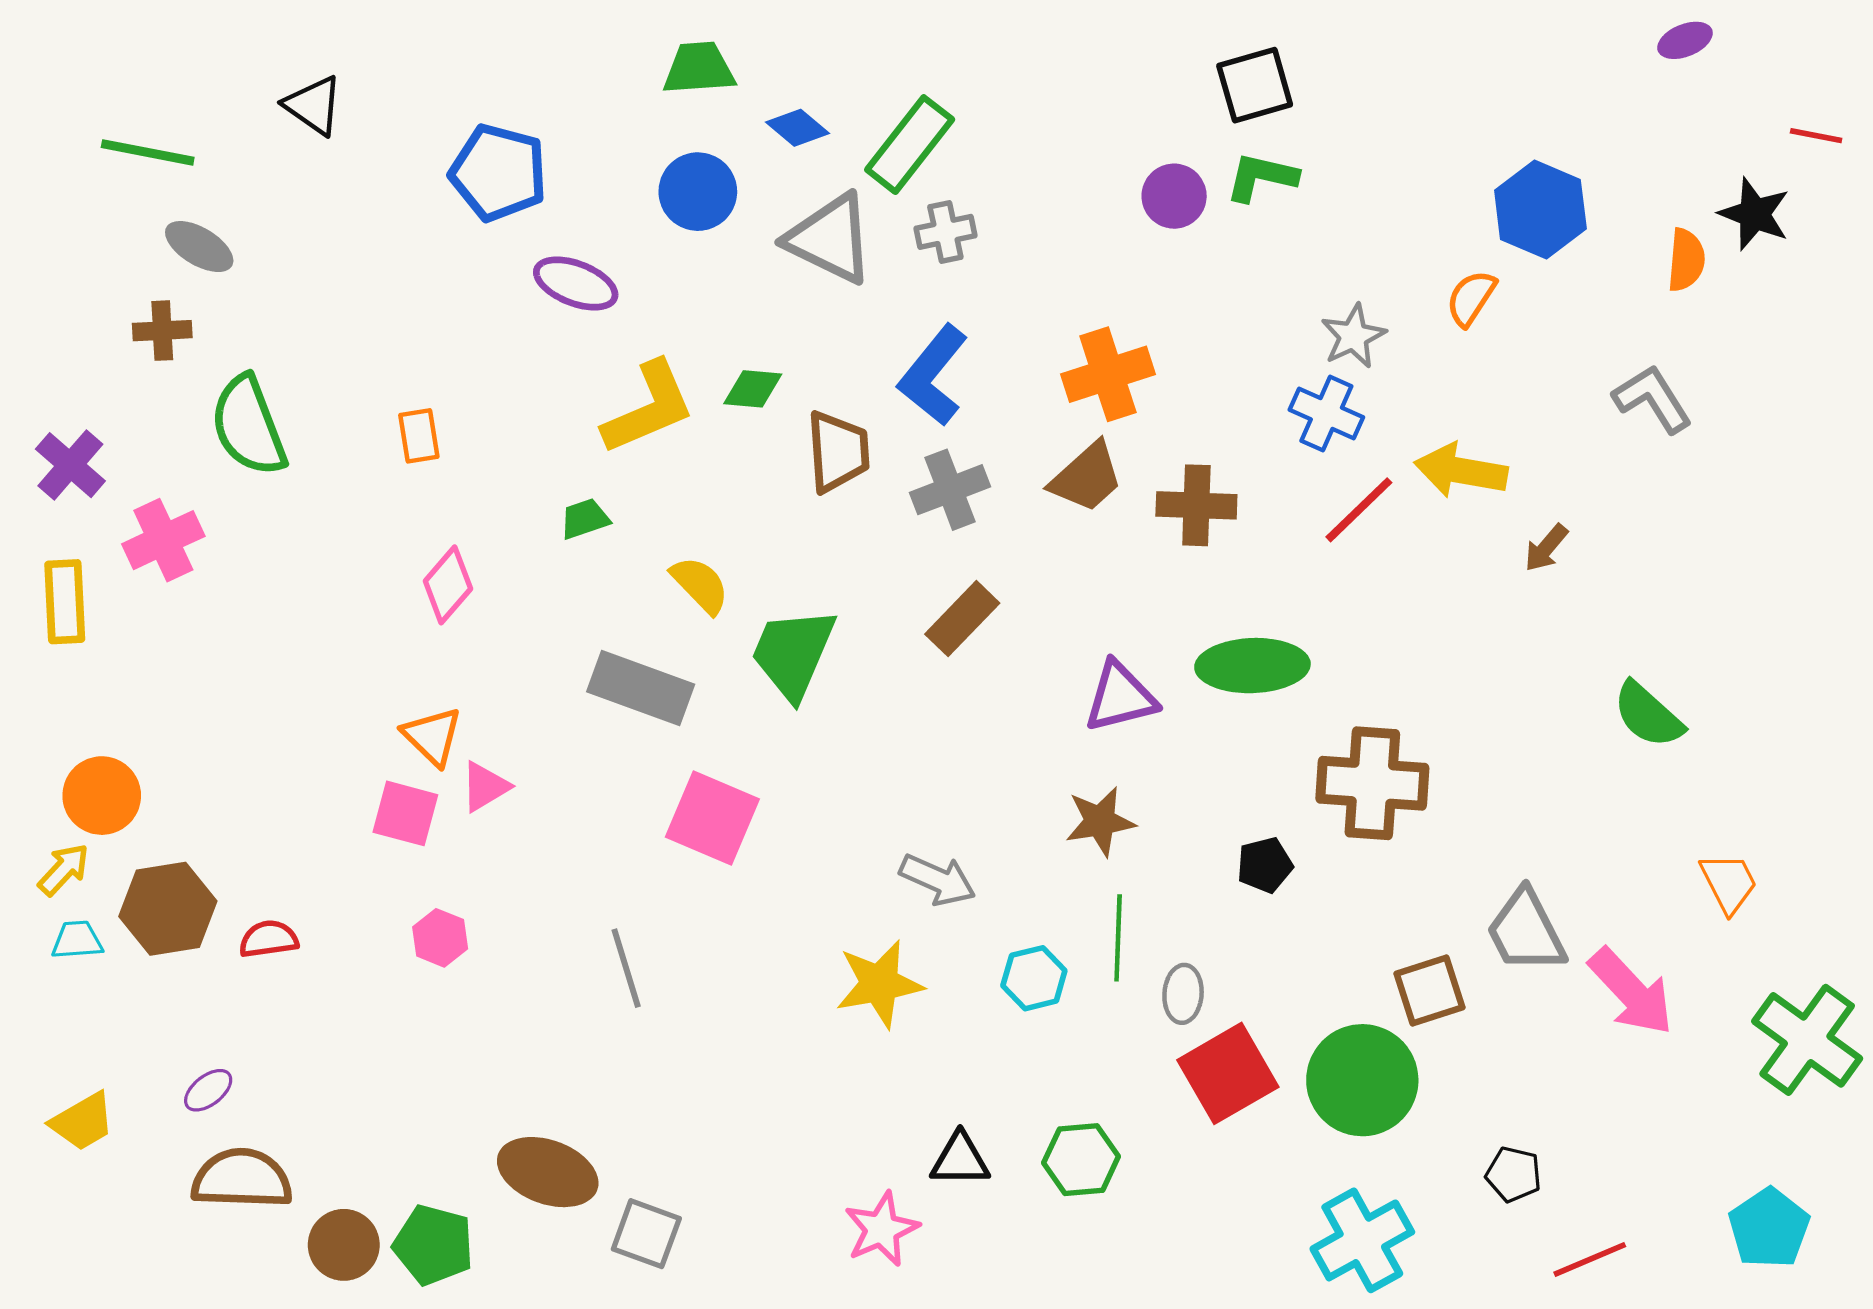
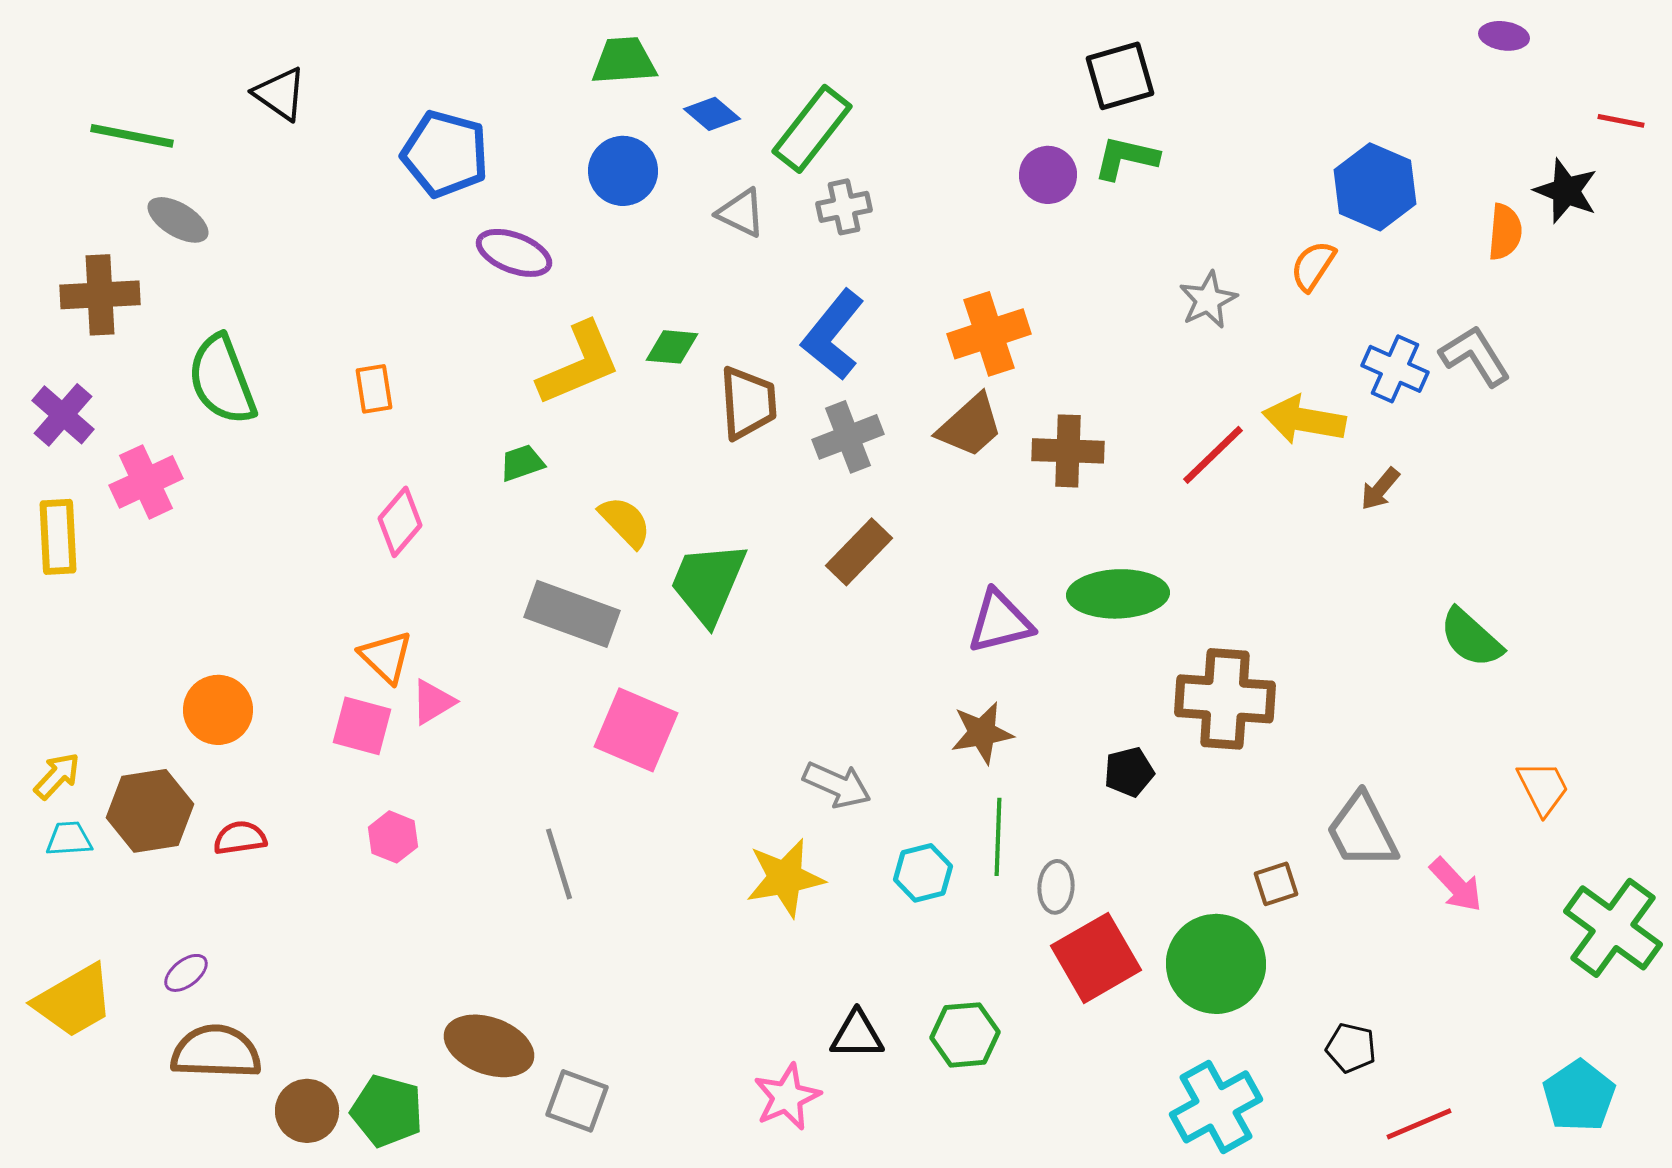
purple ellipse: (1685, 40) -> (1504, 36), turned 30
gray triangle: (830, 239) -> (741, 213), size x0.6
brown cross: (162, 331) -> (100, 295), moved, size x1.5
blue cross: (1326, 413) -> (1395, 369), moved
orange circle: (102, 796) -> (218, 710), moved
brown square: (1430, 991) -> (1276, 884), size x0.7
pink arrow: (1631, 992) -> (1456, 885), size x0.7
yellow trapezoid: (83, 1122) -> (74, 1001), size x1.4

